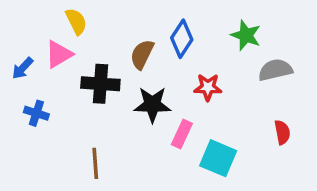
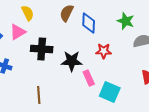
blue diamond: (182, 39) -> (89, 23), turned -30
brown semicircle: (142, 54) -> (67, 13), moved
pink rectangle: (182, 134) -> (89, 78), turned -49

